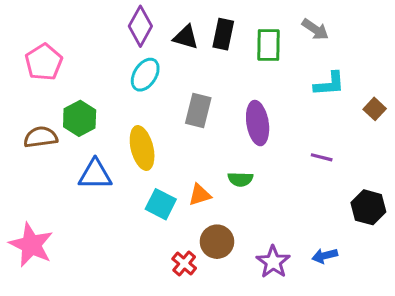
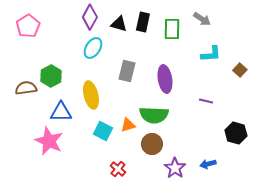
pink pentagon: (44, 62) -> (28, 26), moved
green semicircle: (240, 179) -> (154, 115), size x1.8
brown circle: (217, 242) -> (152, 144), moved
pink star: (31, 245) -> (49, 141), moved

